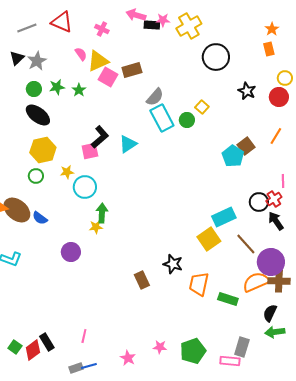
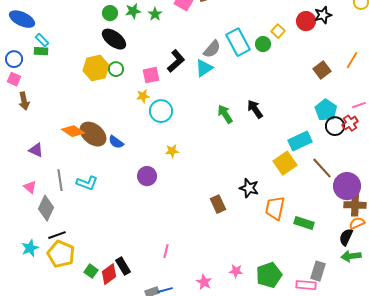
black star: (247, 91) -> (323, 15), turned 30
gray semicircle: (155, 97) -> (212, 49), moved
red circle: (279, 97) -> (306, 21), moved
yellow hexagon: (43, 150) -> (96, 68), moved
pink square: (90, 151) -> (151, 75), moved
cyan pentagon: (233, 156) -> (326, 110), moved
green circle: (36, 176) -> (116, 69), moved
pink line: (283, 181) -> (359, 105), turned 72
green arrow: (102, 213) -> (225, 114), moved, turned -36
black arrow: (276, 221) -> (255, 109), moved
orange semicircle: (256, 282) -> (357, 223), moved, size x0.6
pink line: (84, 336) -> (166, 251), moved

